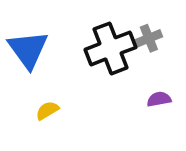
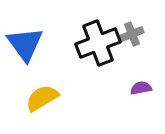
yellow semicircle: (47, 110) -> (42, 98), size x1.6

